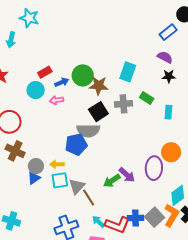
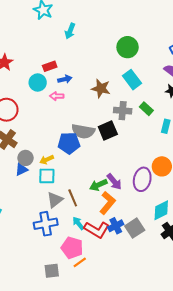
cyan arrow: (11, 40) -> (70, 31), moved
cyan rectangle: (128, 72) -> (132, 80), turned -66
green circle: (83, 75) -> (128, 47), moved
black square: (98, 112) -> (108, 130), moved
yellow arrow: (57, 164) -> (47, 160), turned -32
gray triangle: (77, 186) -> (55, 200), moved
orange L-shape: (172, 215) -> (107, 203), moved
blue cross: (135, 218) -> (116, 226), turned -35

